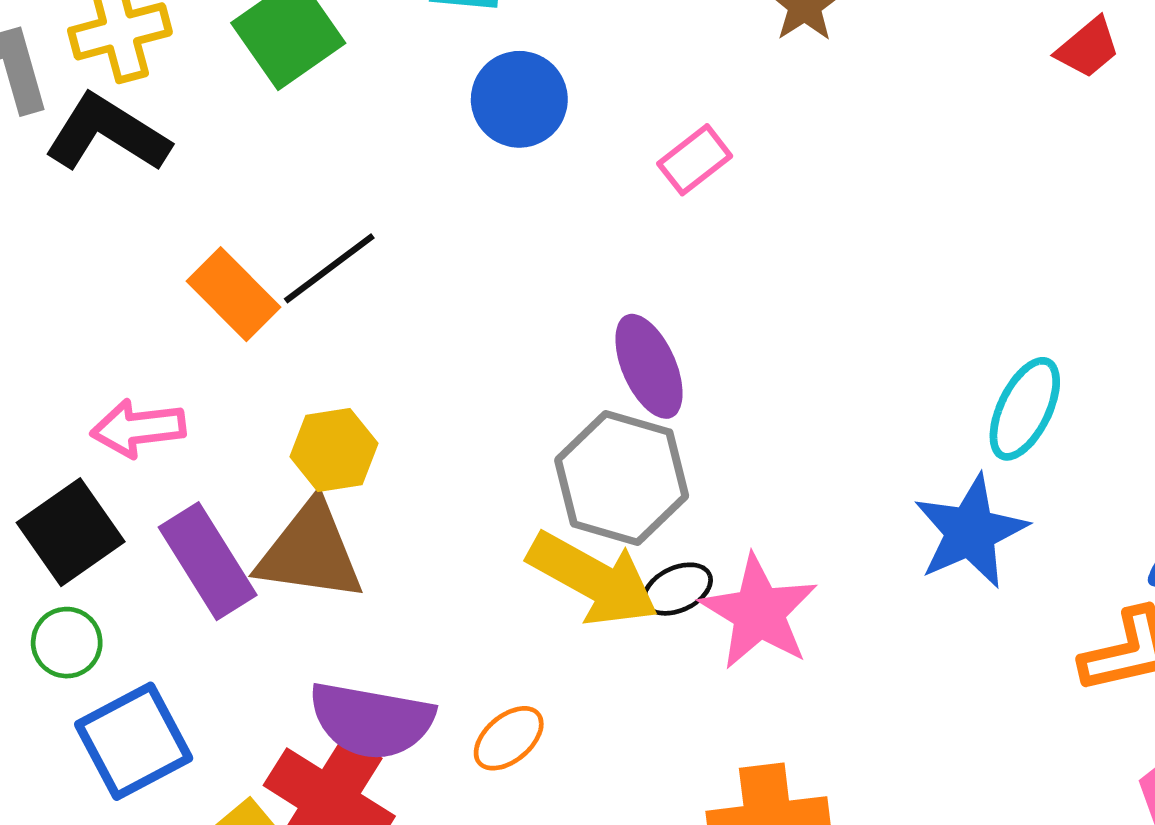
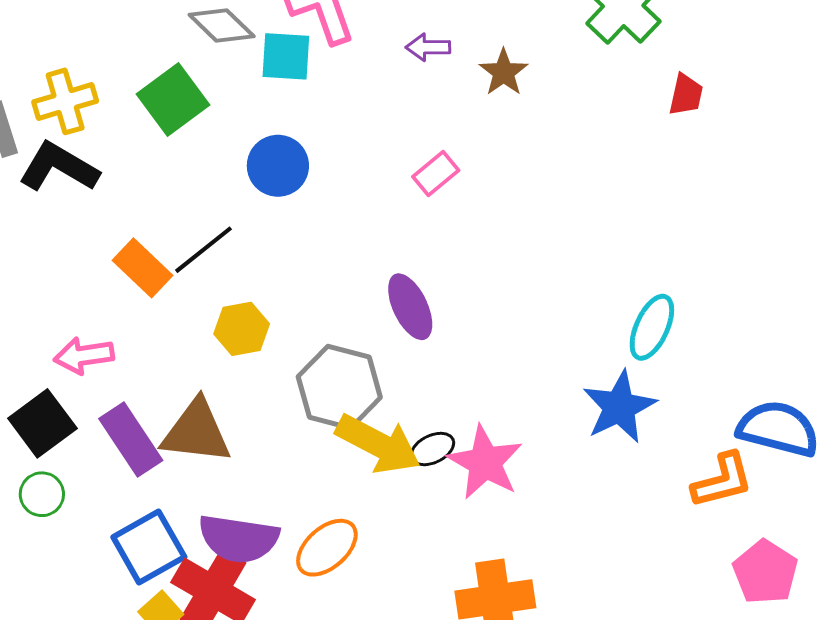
red trapezoid: (1088, 48) -> (686, 95), turned -36
blue circle: (519, 99) -> (278, 166), moved
yellow hexagon: (334, 450) -> (242, 329), moved
gray hexagon: (622, 478) -> (339, 387), moved
orange ellipse: (509, 738) -> (327, 548), size x1.4
blue square: (134, 741) -> (149, 547), moved

